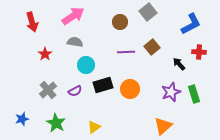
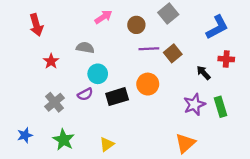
pink arrow: (73, 16) -> (103, 17), moved, size x0.7
purple line: (126, 52) -> (149, 49), moved
orange circle: (130, 89) -> (148, 84), moved
purple semicircle: (75, 91) -> (85, 94), moved

